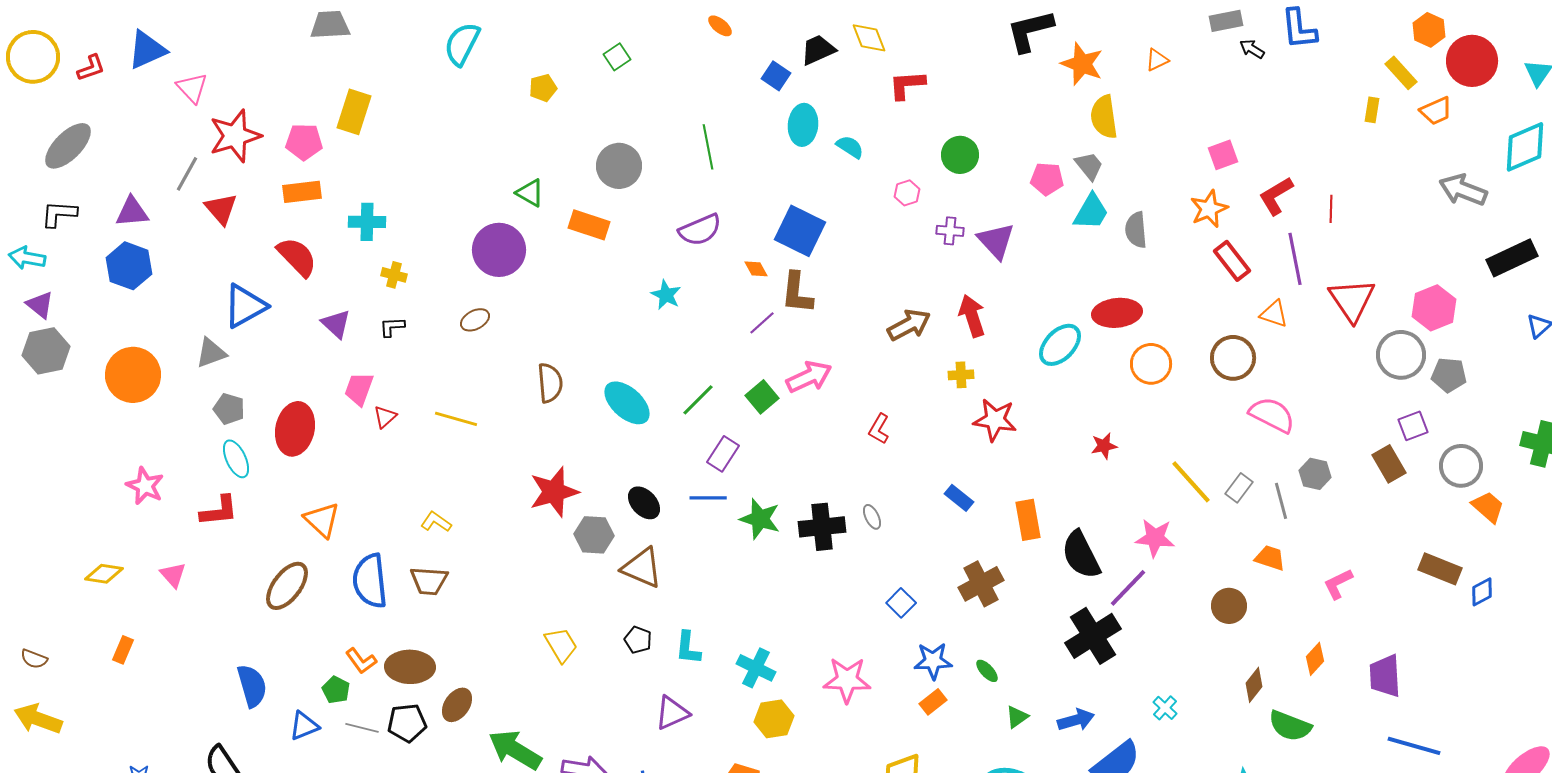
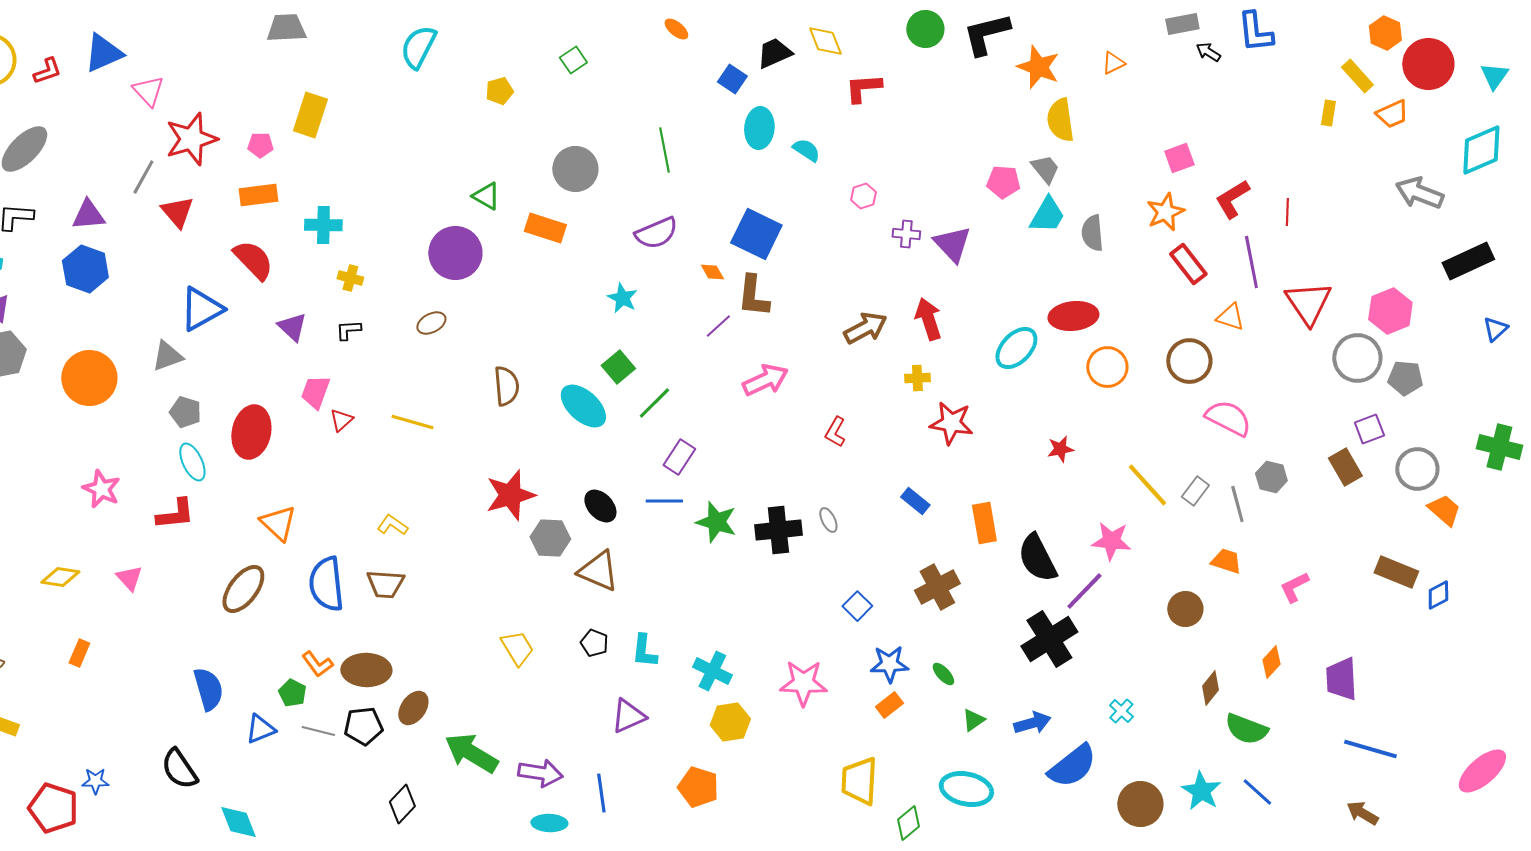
pink pentagon: (304, 142) -> (260, 145), size x0.7
green circle: (960, 155) -> (925, 29), moved
green square: (762, 397) -> (618, 367), moved

